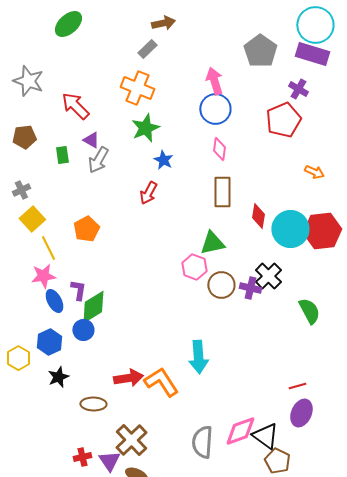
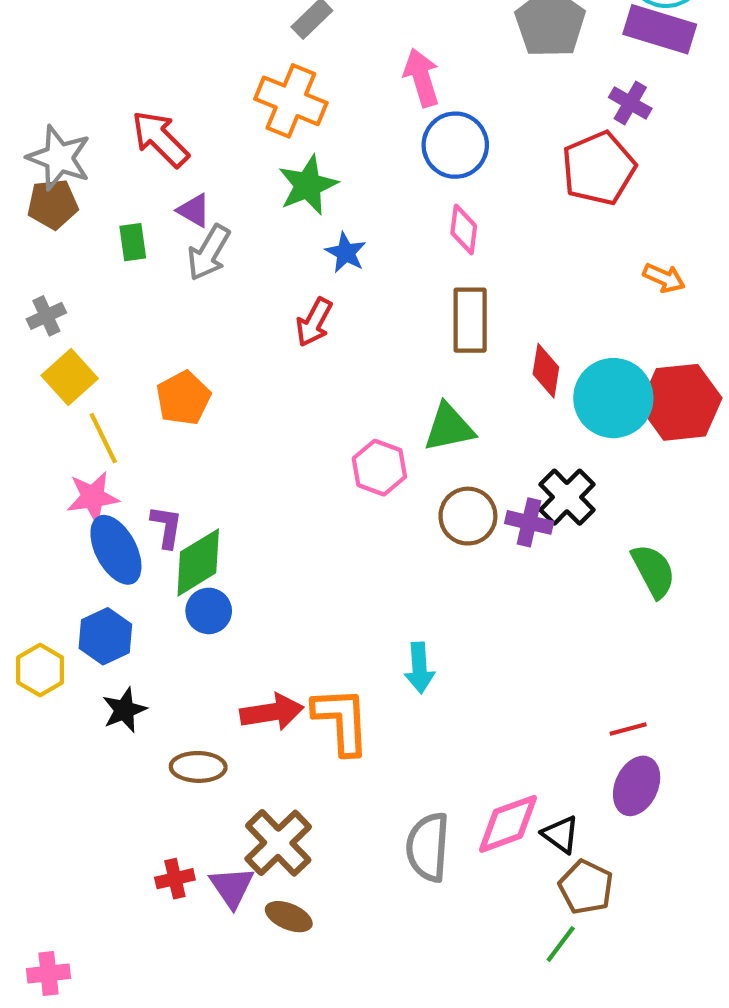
gray star: (28, 81) -> (59, 158), moved
pink arrow: (214, 81) -> (422, 78), moved
pink hexagon: (194, 267) -> (379, 468), moved
blue ellipse: (54, 301) -> (116, 550), size x1.4
blue circle: (83, 330) -> (209, 611), moved
cyan arrow: (198, 357) -> (419, 668), size x0.7
orange L-shape: (161, 382) -> (341, 721), turned 30
black triangle: (265, 436) -> (561, 834), size x0.7

